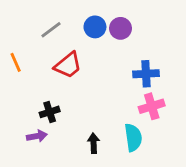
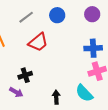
purple circle: (120, 28) -> (92, 14), moved
purple arrow: (37, 136) -> (16, 92), turned 40
cyan semicircle: (133, 137) -> (84, 93), turned 144

